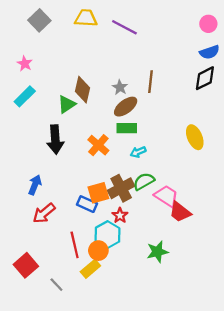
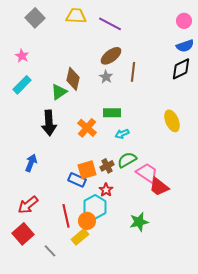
brown ellipse: (126, 107) -> (111, 56), moved
brown cross: (121, 188) -> (107, 166), size x0.6
red arrow: (44, 213) -> (28, 205), moved

